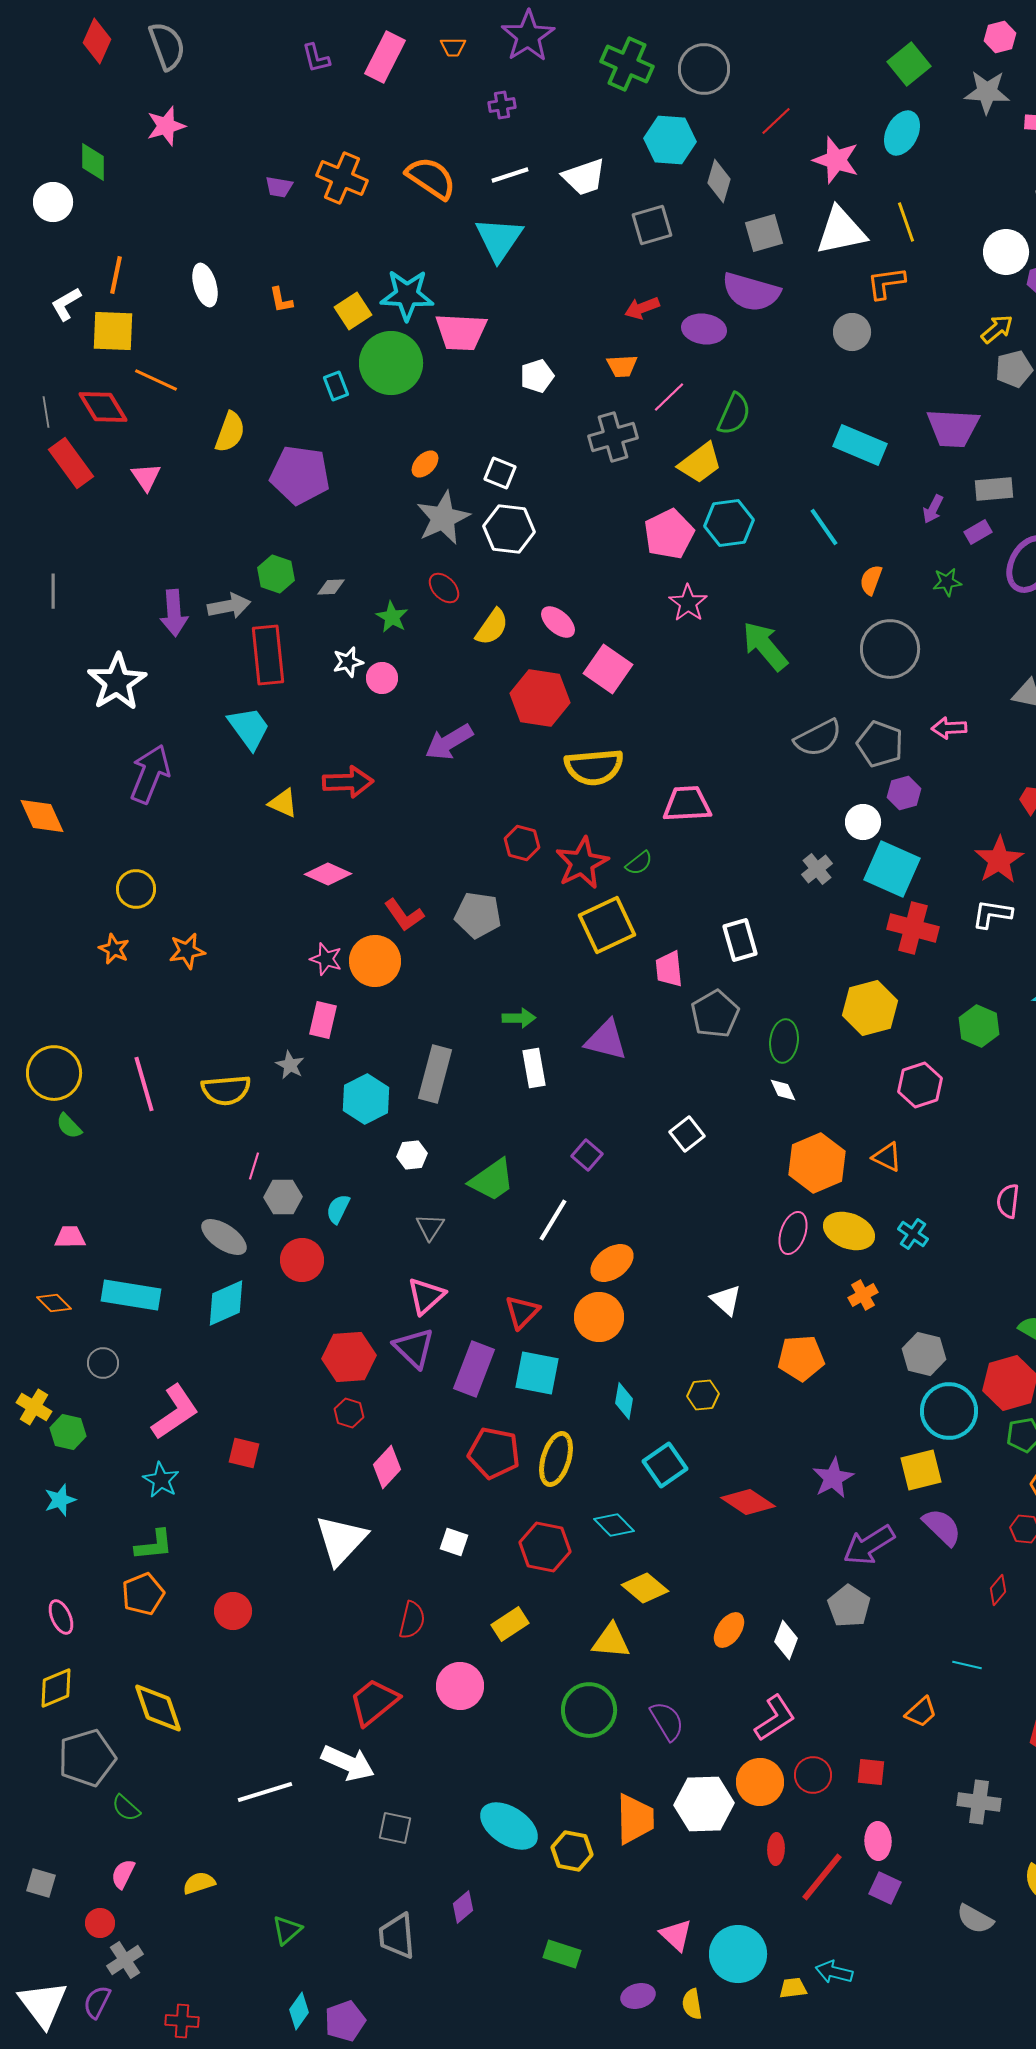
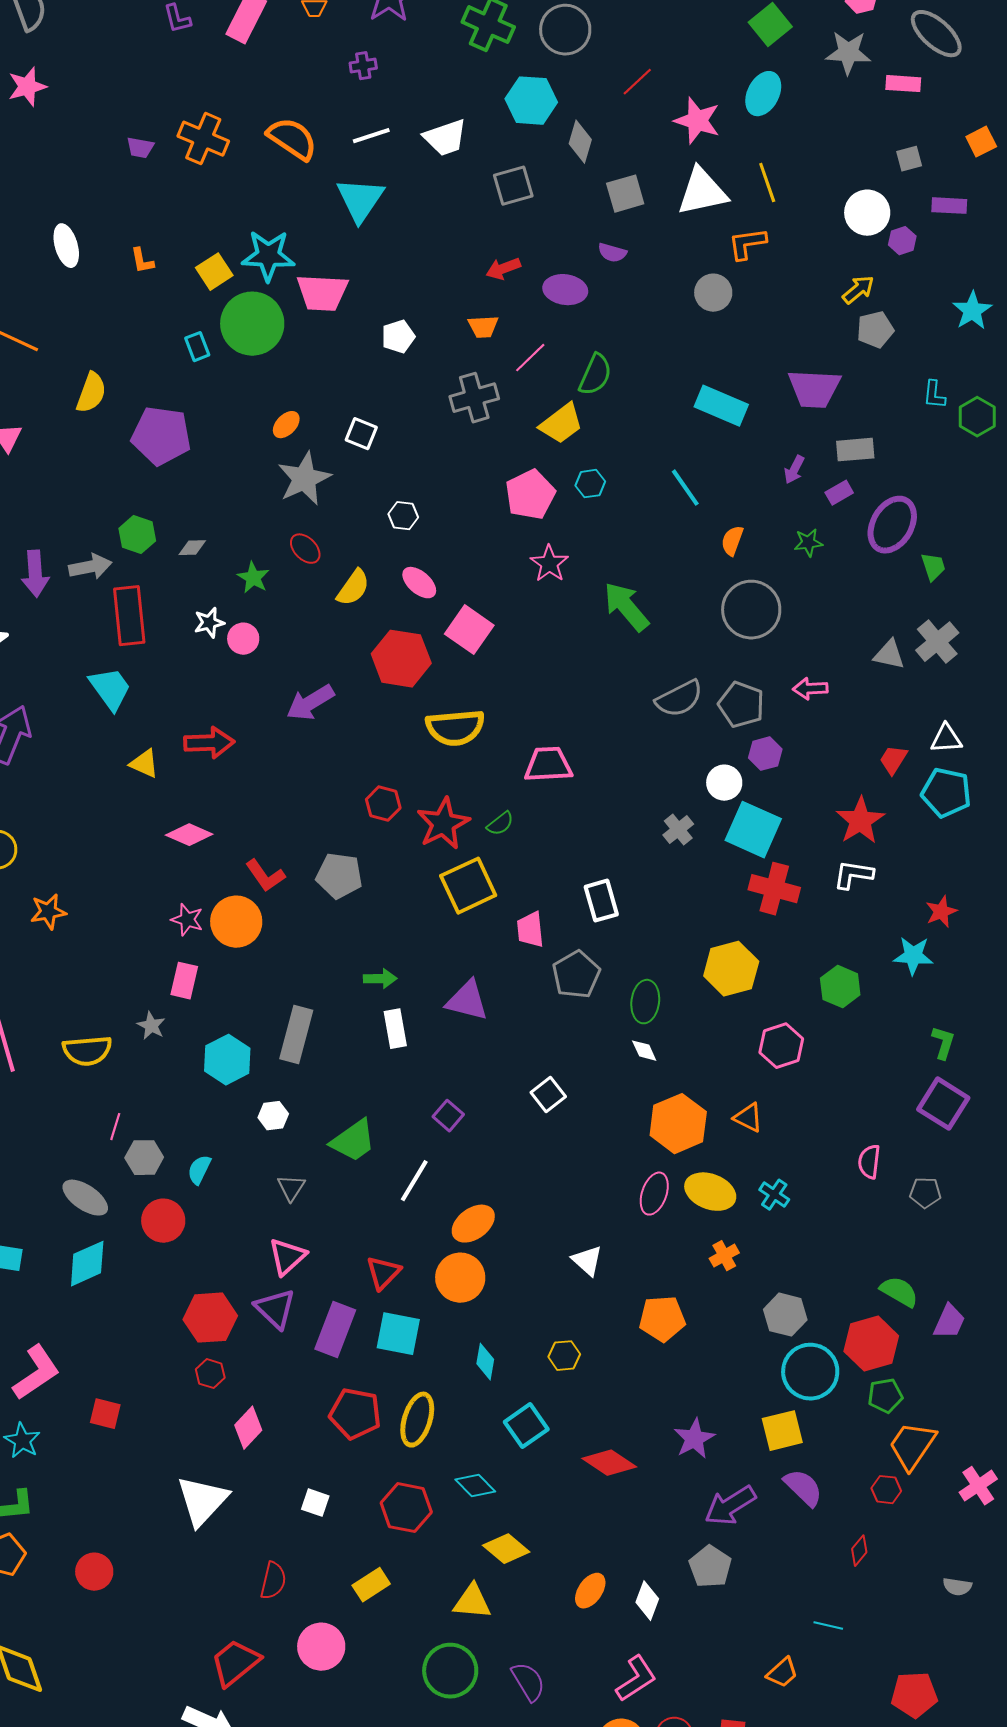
purple semicircle: (751, 292) -> (612, 253), size x0.5
cyan hexagon: (729, 523) -> (590, 484), size x0.6
white hexagon: (509, 529) -> (403, 516), moved, size x0.6

